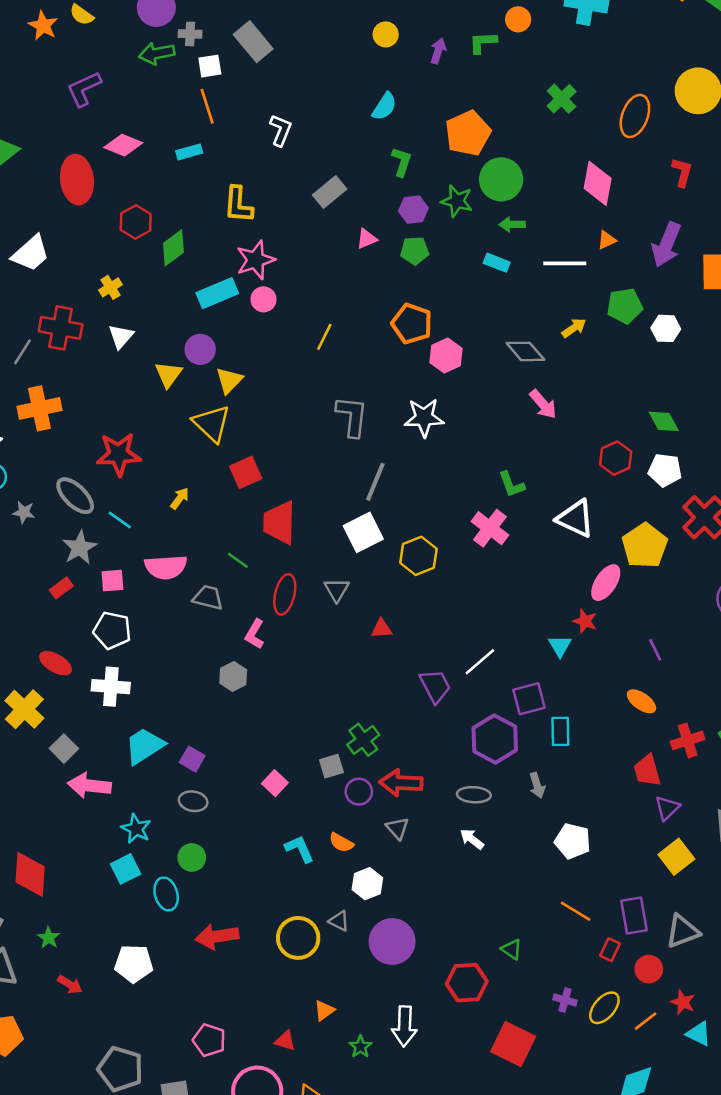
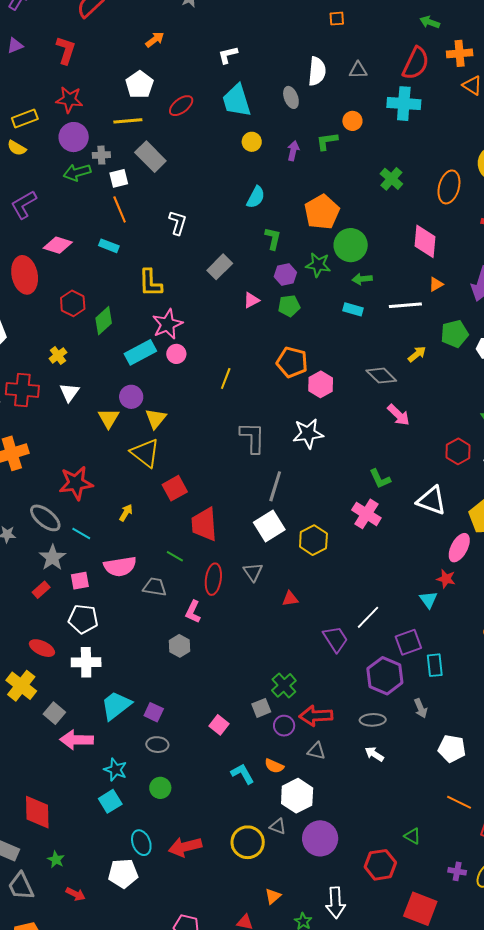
cyan rectangle: (189, 152) -> (109, 246), turned 42
gray triangle: (397, 828) -> (316, 751), turned -30
white hexagon: (367, 884) -> (297, 796), size x1.4
cyan ellipse: (166, 894) -> (141, 843), moved

